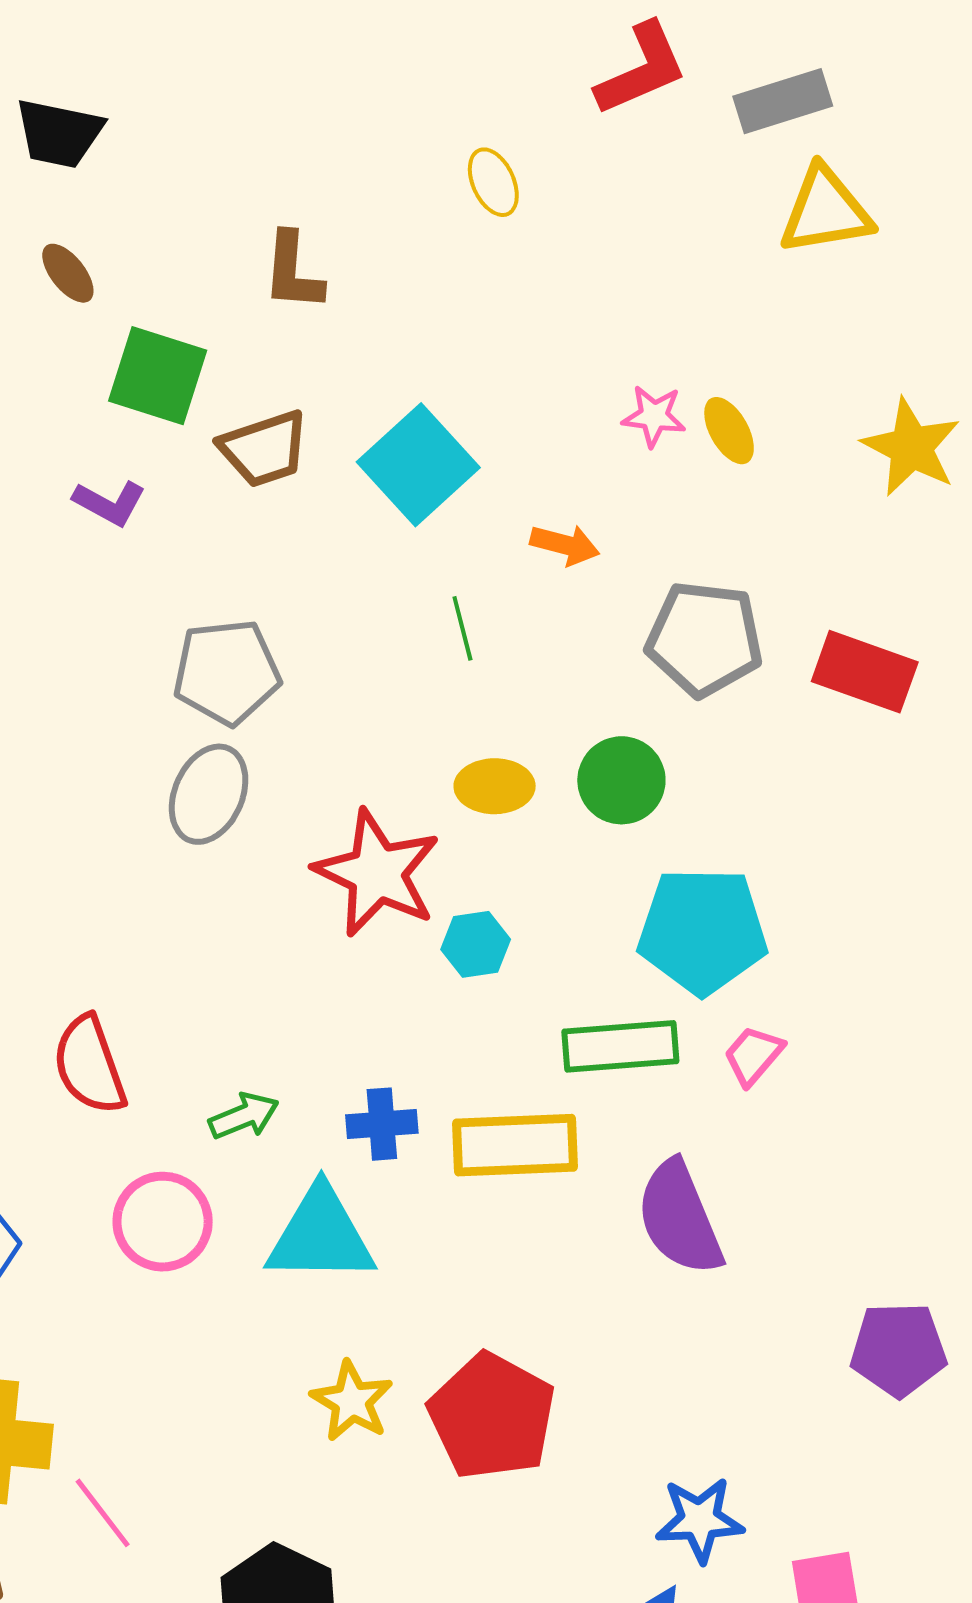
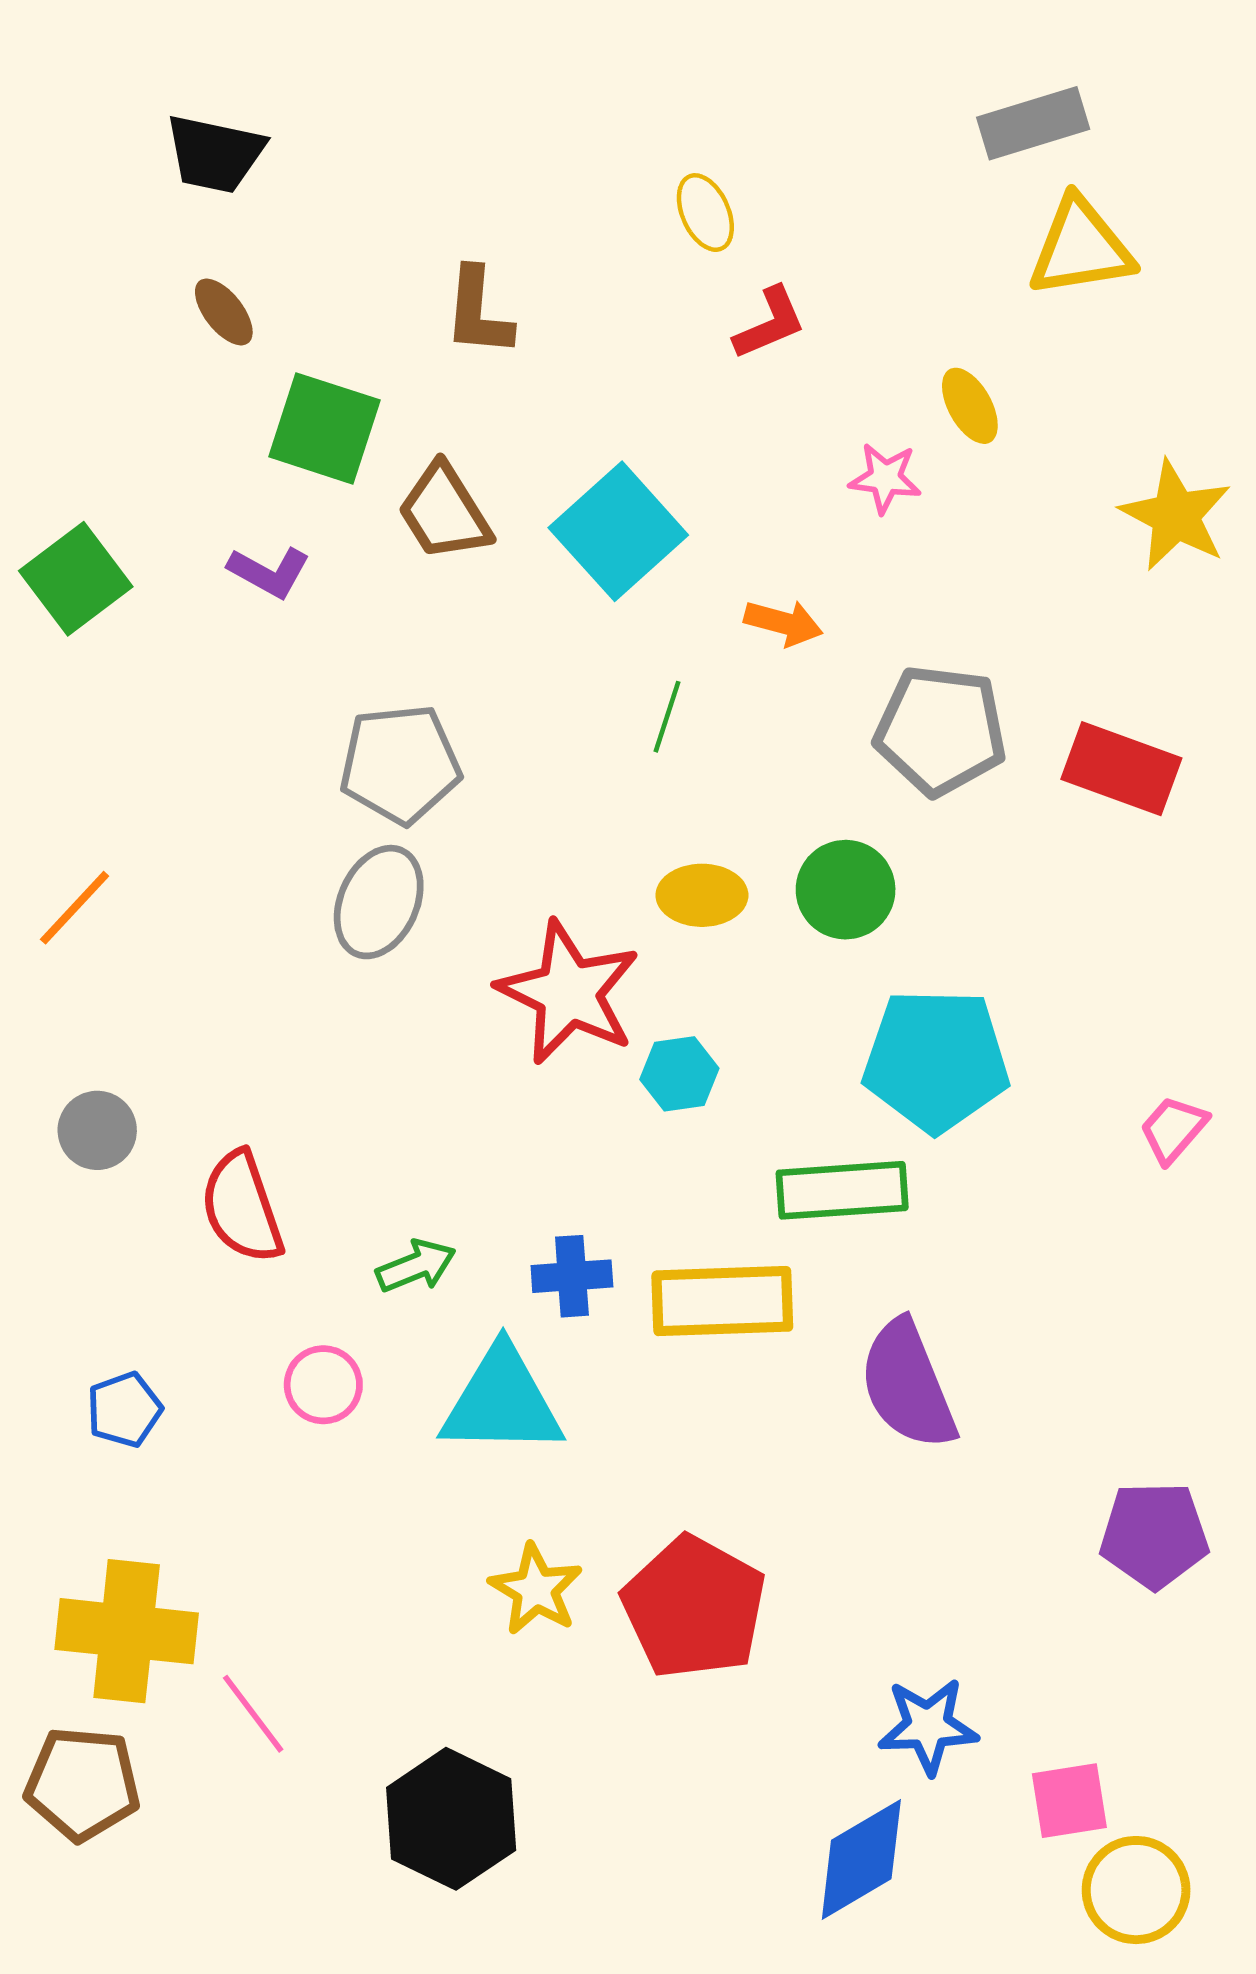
red L-shape: (642, 69) -> (770, 323), moved, size x0.7
yellow ellipse: (729, 431) -> (970, 406), moved
brown trapezoid: (264, 449) -> (444, 512), turned 76
green line: (462, 628) -> (667, 717), turned 32
pink trapezoid: (753, 1055) -> (1173, 1129), moved
pink circle: (163, 1222) -> (323, 1385), size x0.7

